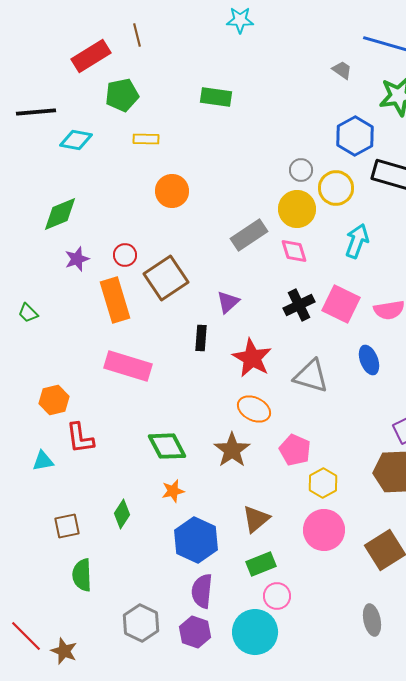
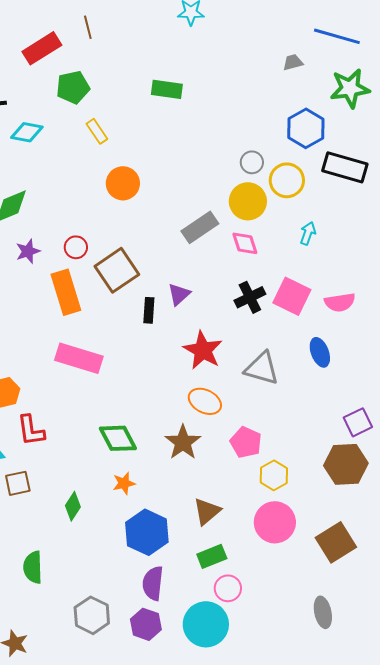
gray trapezoid: (342, 70) -> (293, 62), turned -50
yellow rectangle: (146, 139) -> (97, 131), turned 55
cyan arrow: (357, 241) -> (308, 233), size x0.7
black rectangle: (201, 338) -> (149, 310), moved
brown square: (67, 526) -> (18, 483), moved

